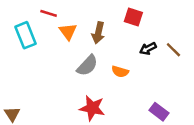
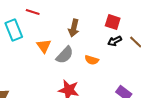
red square: (133, 17) -> (113, 22), moved
orange triangle: (68, 32) -> (44, 46), moved

